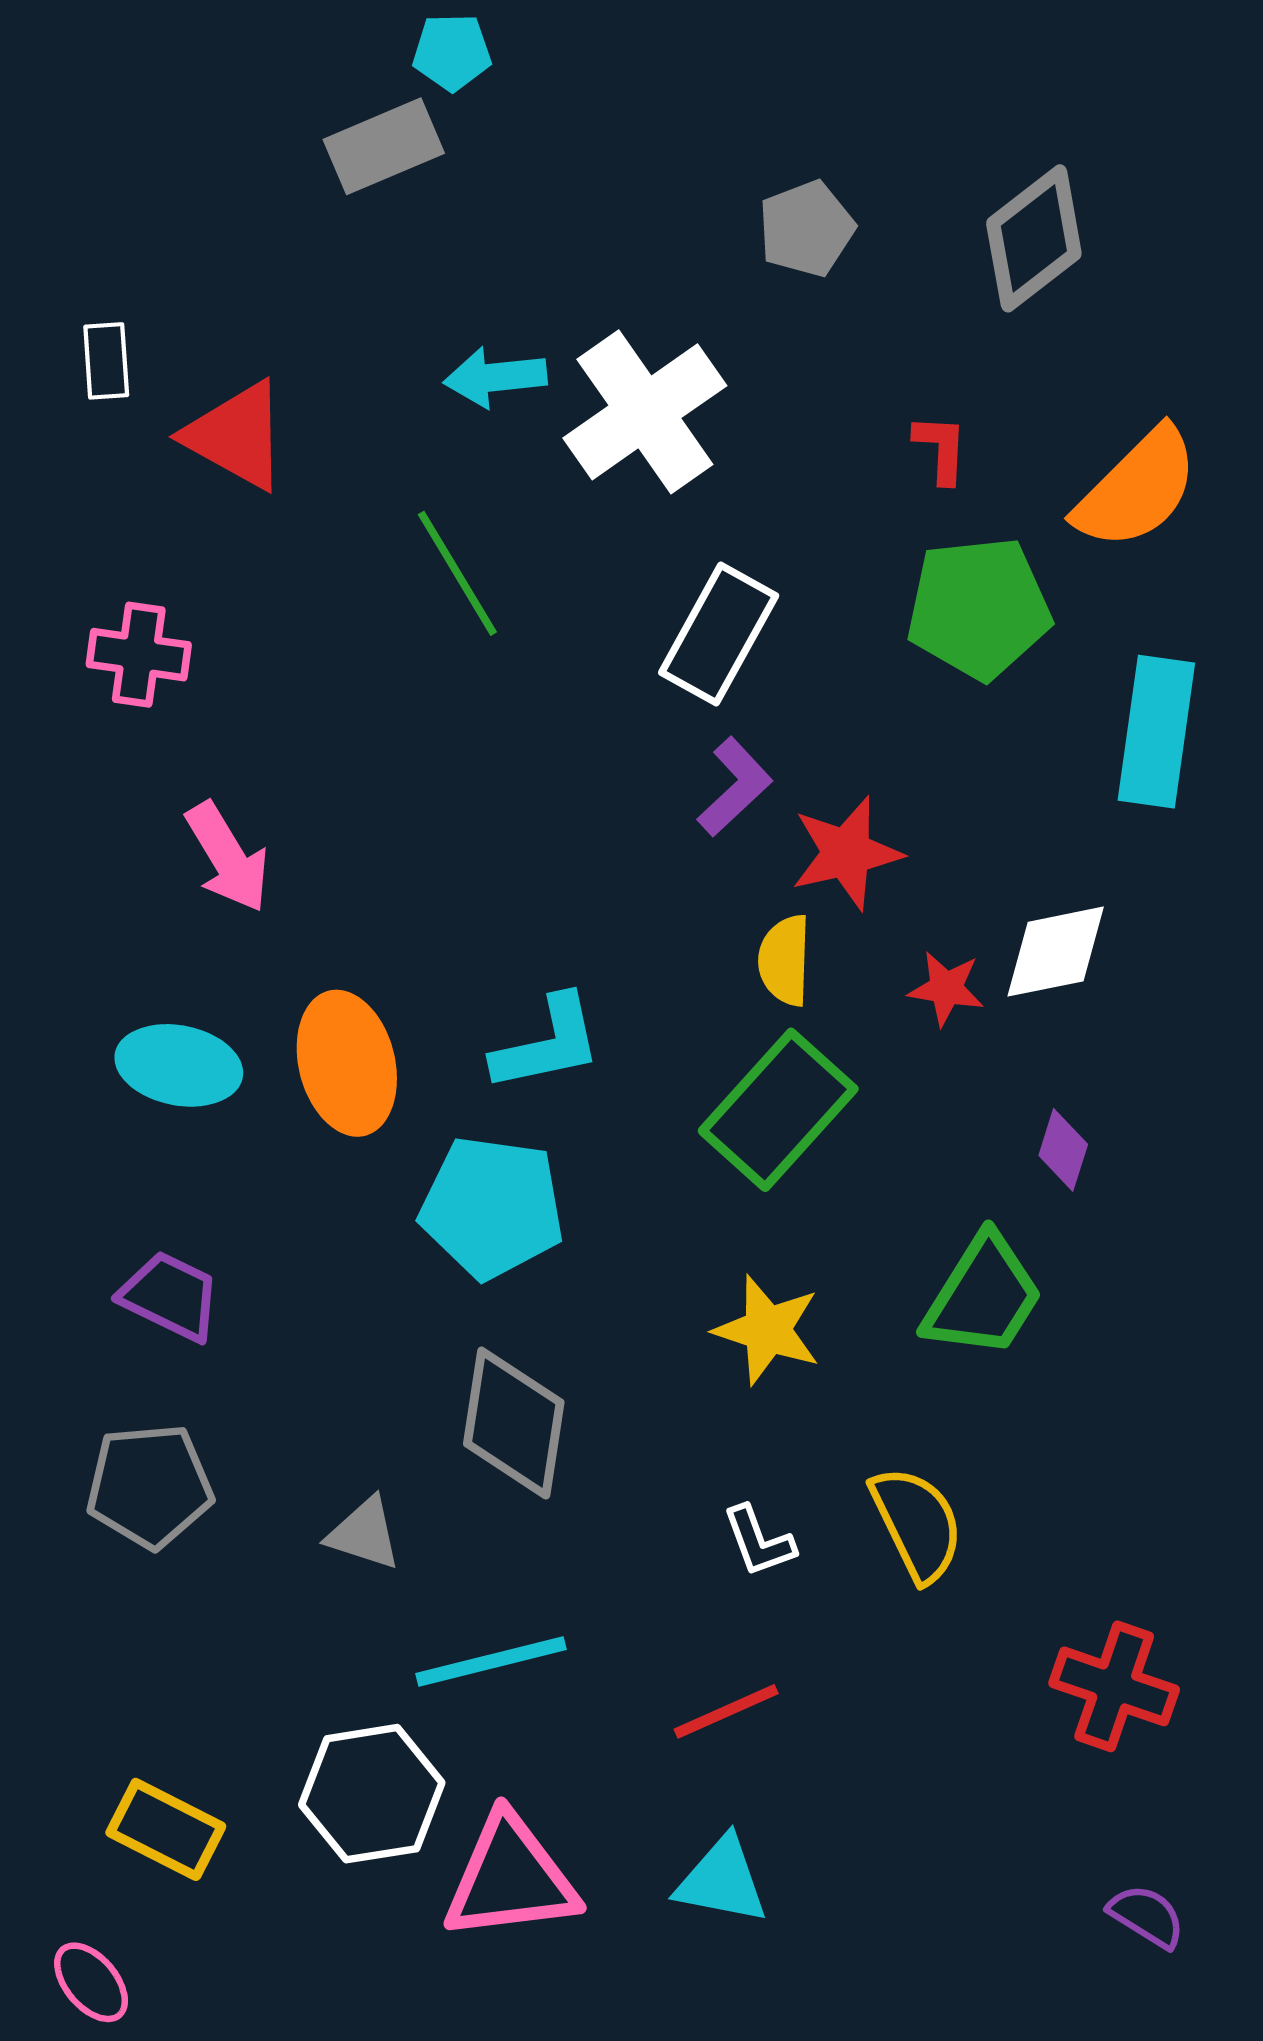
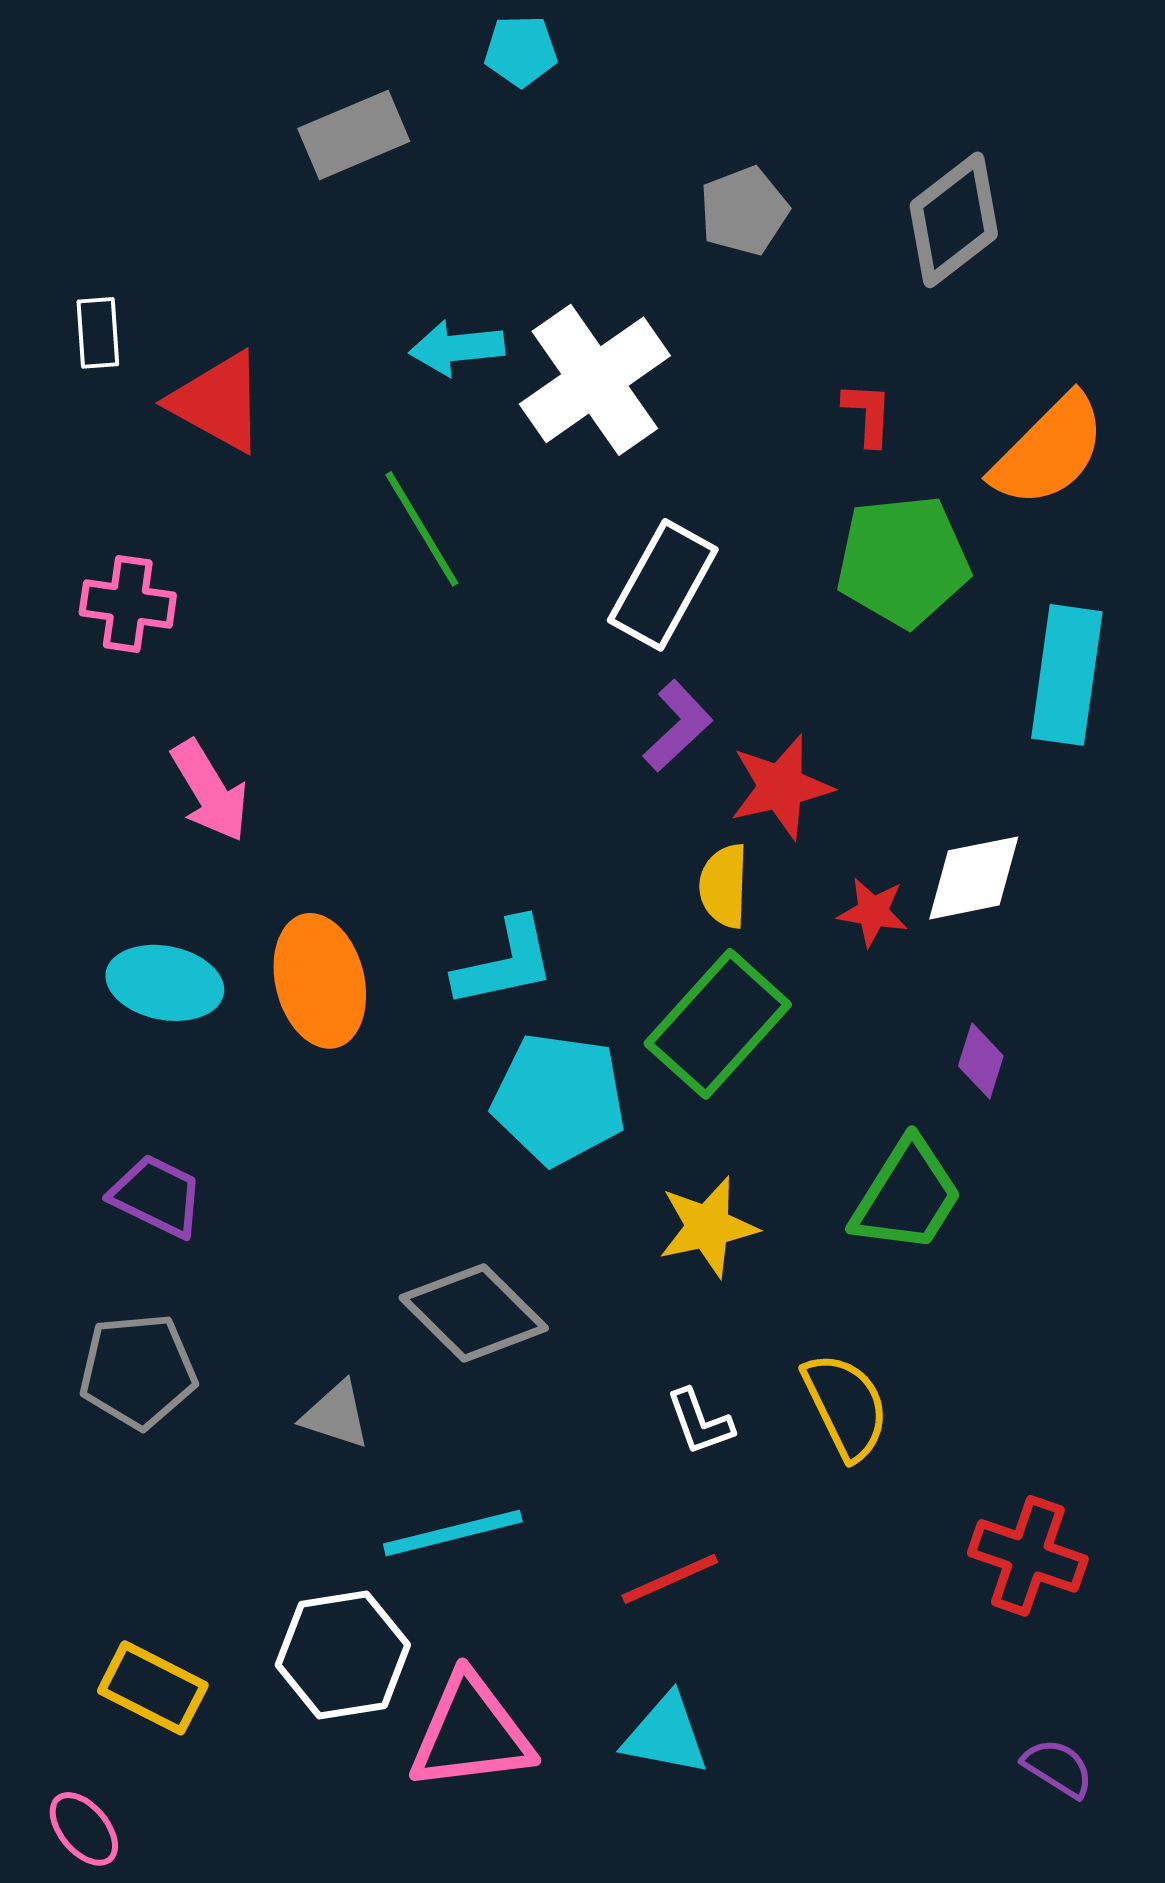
cyan pentagon: (452, 52) -> (521, 51), moved
cyan pentagon: (492, 1207) -> (559, 1099), moved
yellow star: (767, 1330) -> (708, 1227), turned -30
gray diamond: (514, 1423) -> (474, 1313), turned -54

